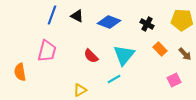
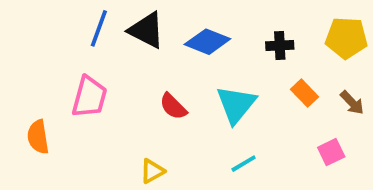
black triangle: (77, 16) -> (147, 30), size x1.5
black cross: (147, 24) -> (280, 46), turned -32
cyan line: (114, 79) -> (244, 164), moved

